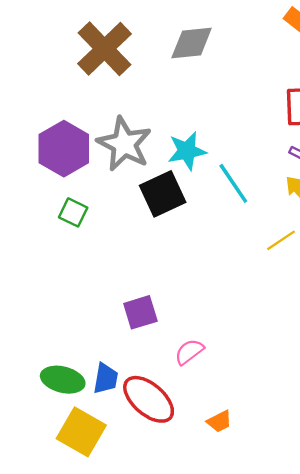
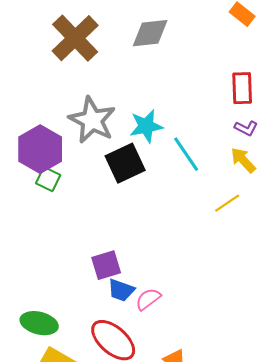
purple hexagon: (64, 149) -> (40, 149), moved
blue trapezoid: (106, 378) -> (121, 290), moved, turned 100

